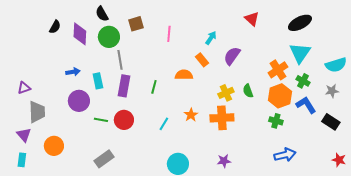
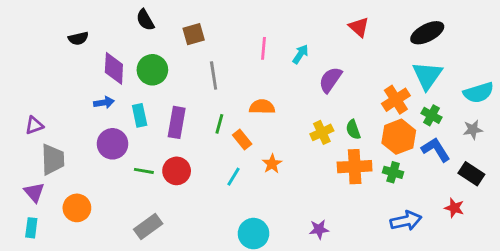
black semicircle: (55, 27) -> (78, 38), turned 48
purple diamond: (80, 34) -> (114, 68), moved
pink line: (169, 34) -> (263, 48), moved
green circle: (109, 37) -> (152, 70), moved
gray line: (120, 60) -> (214, 75), moved
orange rectangle: (202, 60) -> (242, 140), moved
orange cross: (222, 118) -> (355, 167), moved
red star: (339, 160) -> (454, 208), moved

